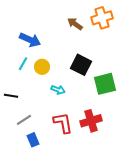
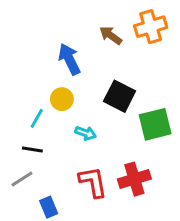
blue arrow: (30, 40) -> (69, 59), moved, turned -140
cyan line: (23, 64) -> (37, 118), moved
black line: (11, 96) -> (32, 149), moved
gray line: (24, 120) -> (22, 179), moved

